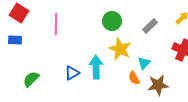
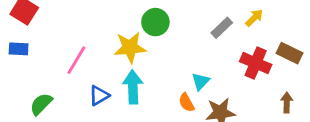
pink line: (56, 24) -> (76, 60), moved, turned 30
gray rectangle: (150, 26) -> (222, 28), moved
yellow star: (120, 49) -> (130, 47), moved, turned -30

